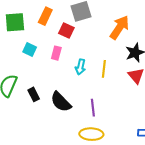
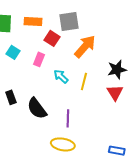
orange rectangle: (45, 16) -> (33, 21), turned 60
orange arrow: (120, 27) -> (85, 46), moved
cyan arrow: (80, 67) -> (61, 76), turned 112

